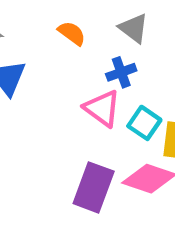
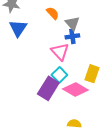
gray triangle: (134, 28) -> (72, 23), moved
cyan square: (144, 123) -> (59, 75), moved

